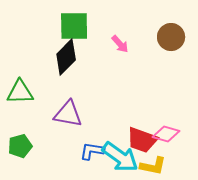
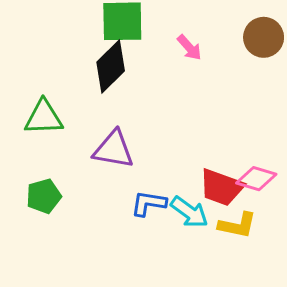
cyan arrow: (120, 157) -> (189, 212), size x0.7

